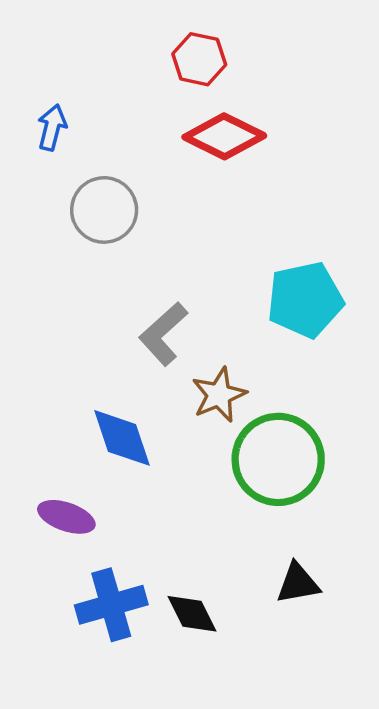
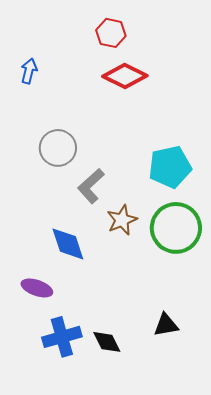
gray circle: (104, 210) -> (58, 148), moved
green circle: (278, 459) -> (176, 228), moved

